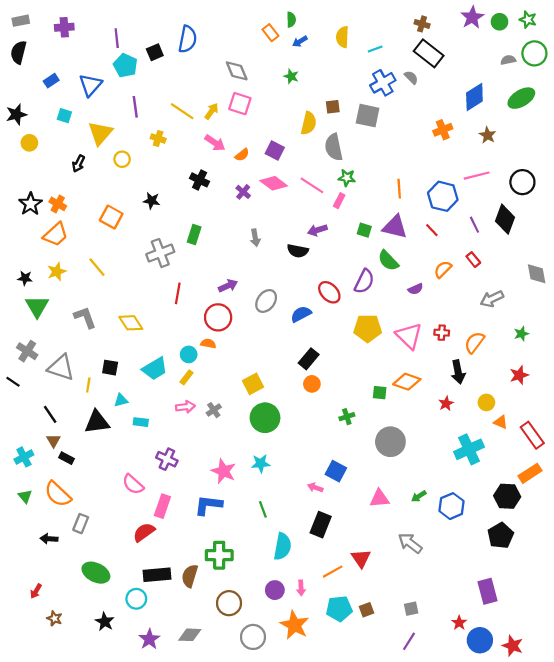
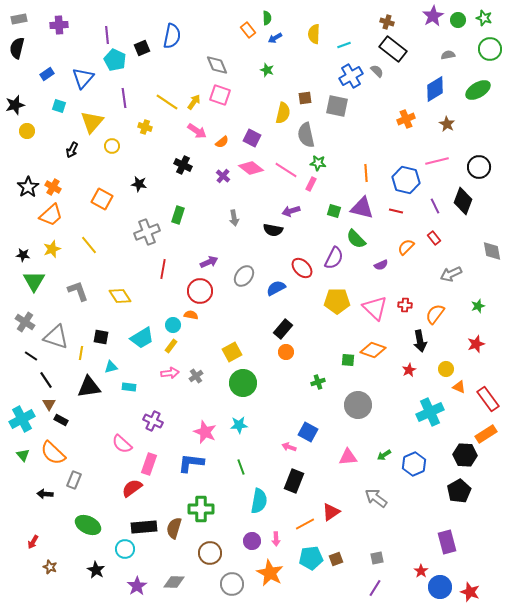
gray semicircle: (508, 60) -> (448, 55), moved
red line: (432, 230) -> (396, 211), turned -32
black line: (13, 382) -> (31, 356), moved
cyan cross: (24, 457) -> (22, 419), size x1.4
red triangle: (361, 558) -> (331, 512), turned 30

